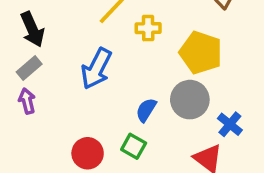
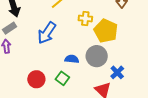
yellow cross: (148, 28) -> (85, 19), moved
blue semicircle: (146, 110) -> (72, 59), turned 56

